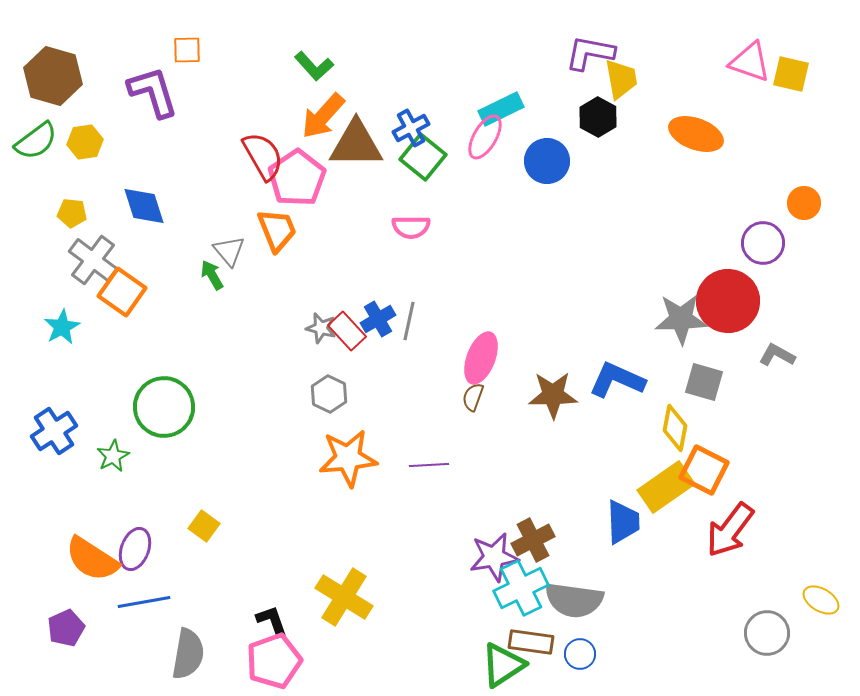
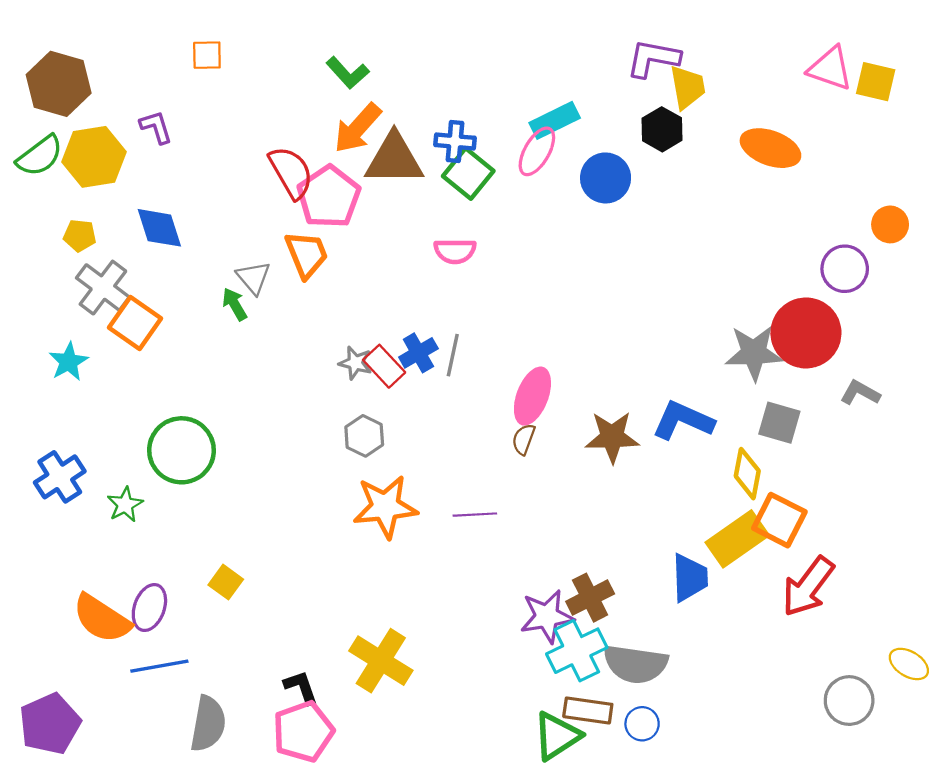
purple L-shape: (153, 92) -> (156, 127), moved, size x0.6
blue cross: (411, 128) -> (455, 141), turned 33
yellow hexagon: (85, 142) -> (94, 157), size x1.6
purple pentagon: (66, 628) -> (50, 724), moved, size x1.5

